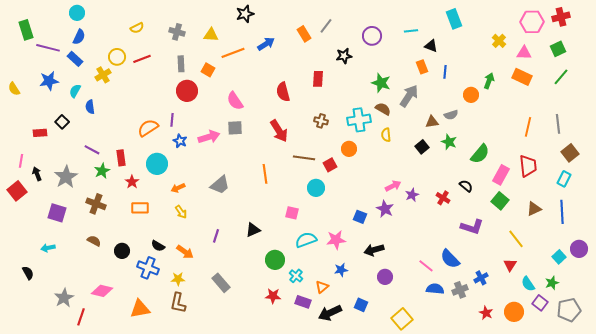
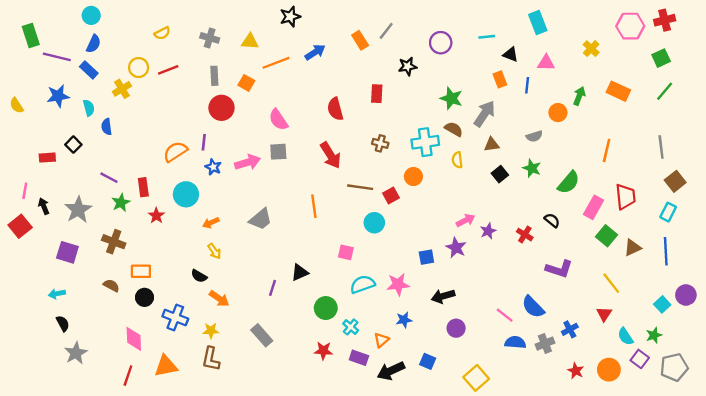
pink triangle: (524, 53) -> (546, 63), moved
cyan semicircle: (75, 91) -> (89, 108), turned 136
brown triangle: (432, 122) -> (492, 145), moved
orange line: (528, 127) -> (607, 150), moved
green square: (500, 201) -> (607, 236), moved
orange rectangle: (140, 208) -> (141, 271), moved
blue square: (360, 217) -> (426, 257), turned -32
purple line: (216, 236) -> (272, 288), moved
black semicircle: (158, 246) -> (199, 276), moved
black semicircle: (28, 273) -> (63, 323), moved
pink diamond: (102, 291) -> (134, 339), moved, turned 75
red line: (81, 317) -> (128, 376), moved

